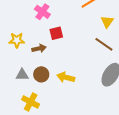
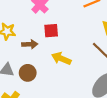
yellow arrow: (66, 77) -> (61, 59), moved

